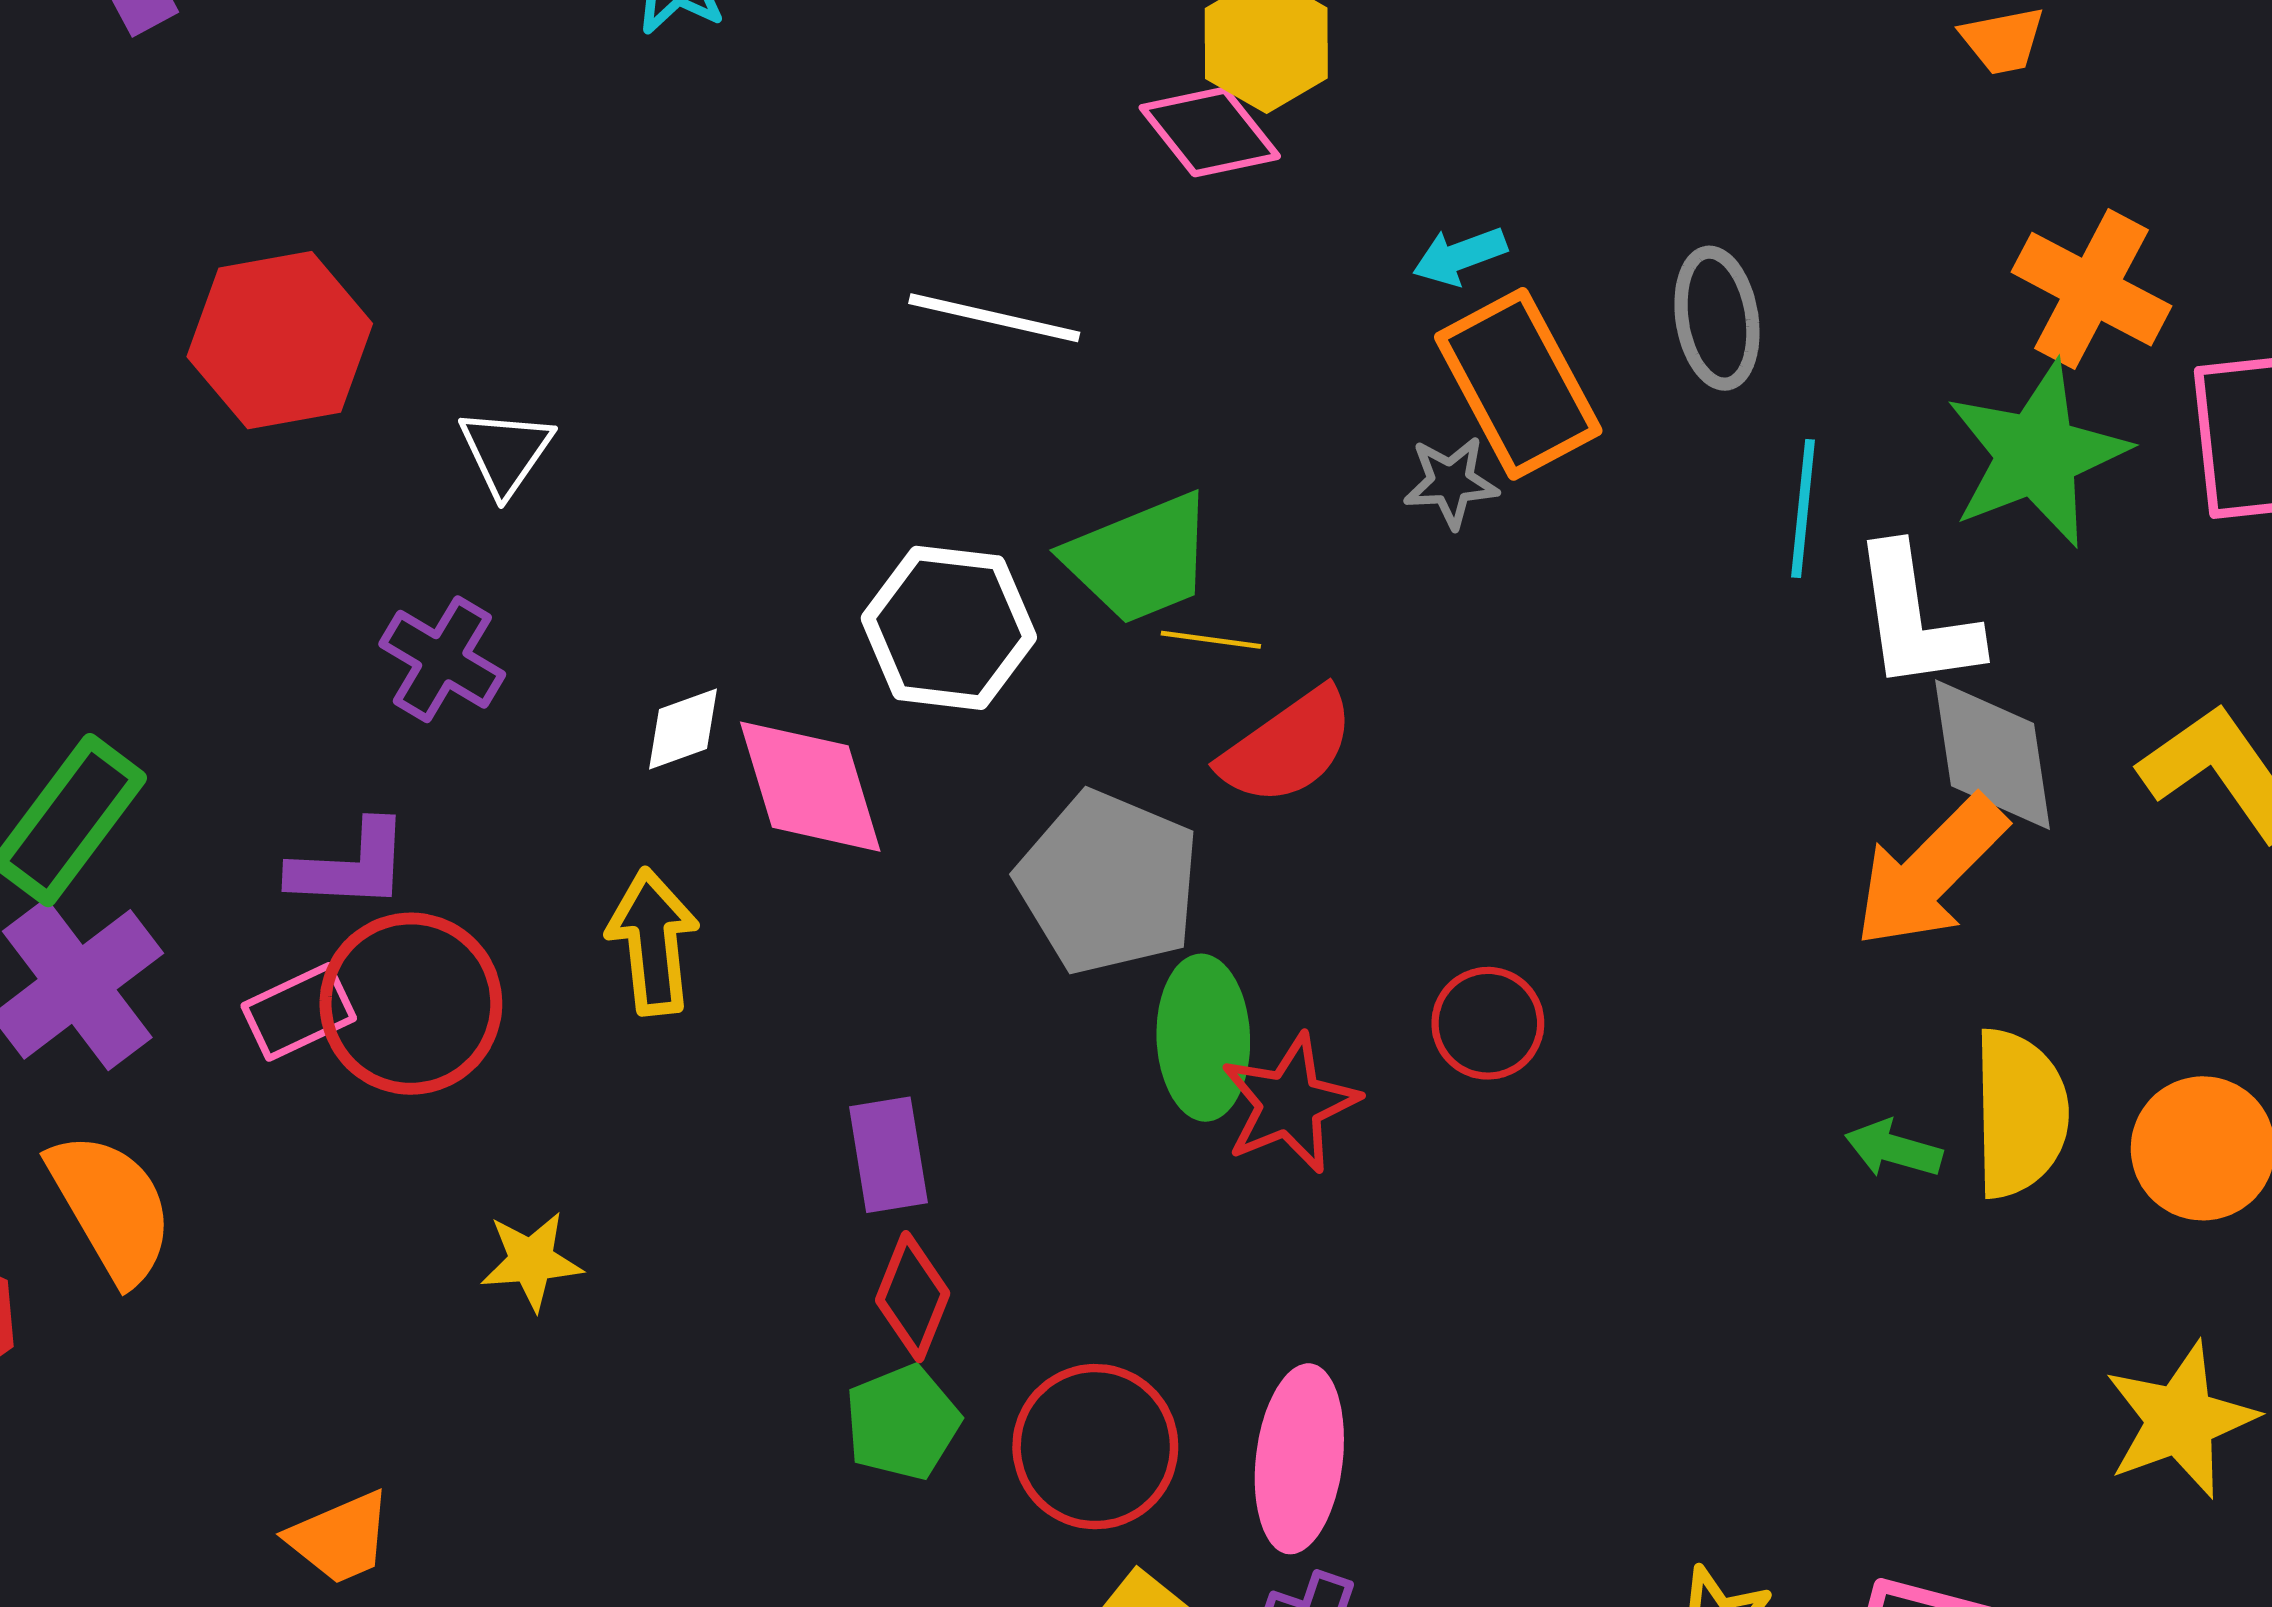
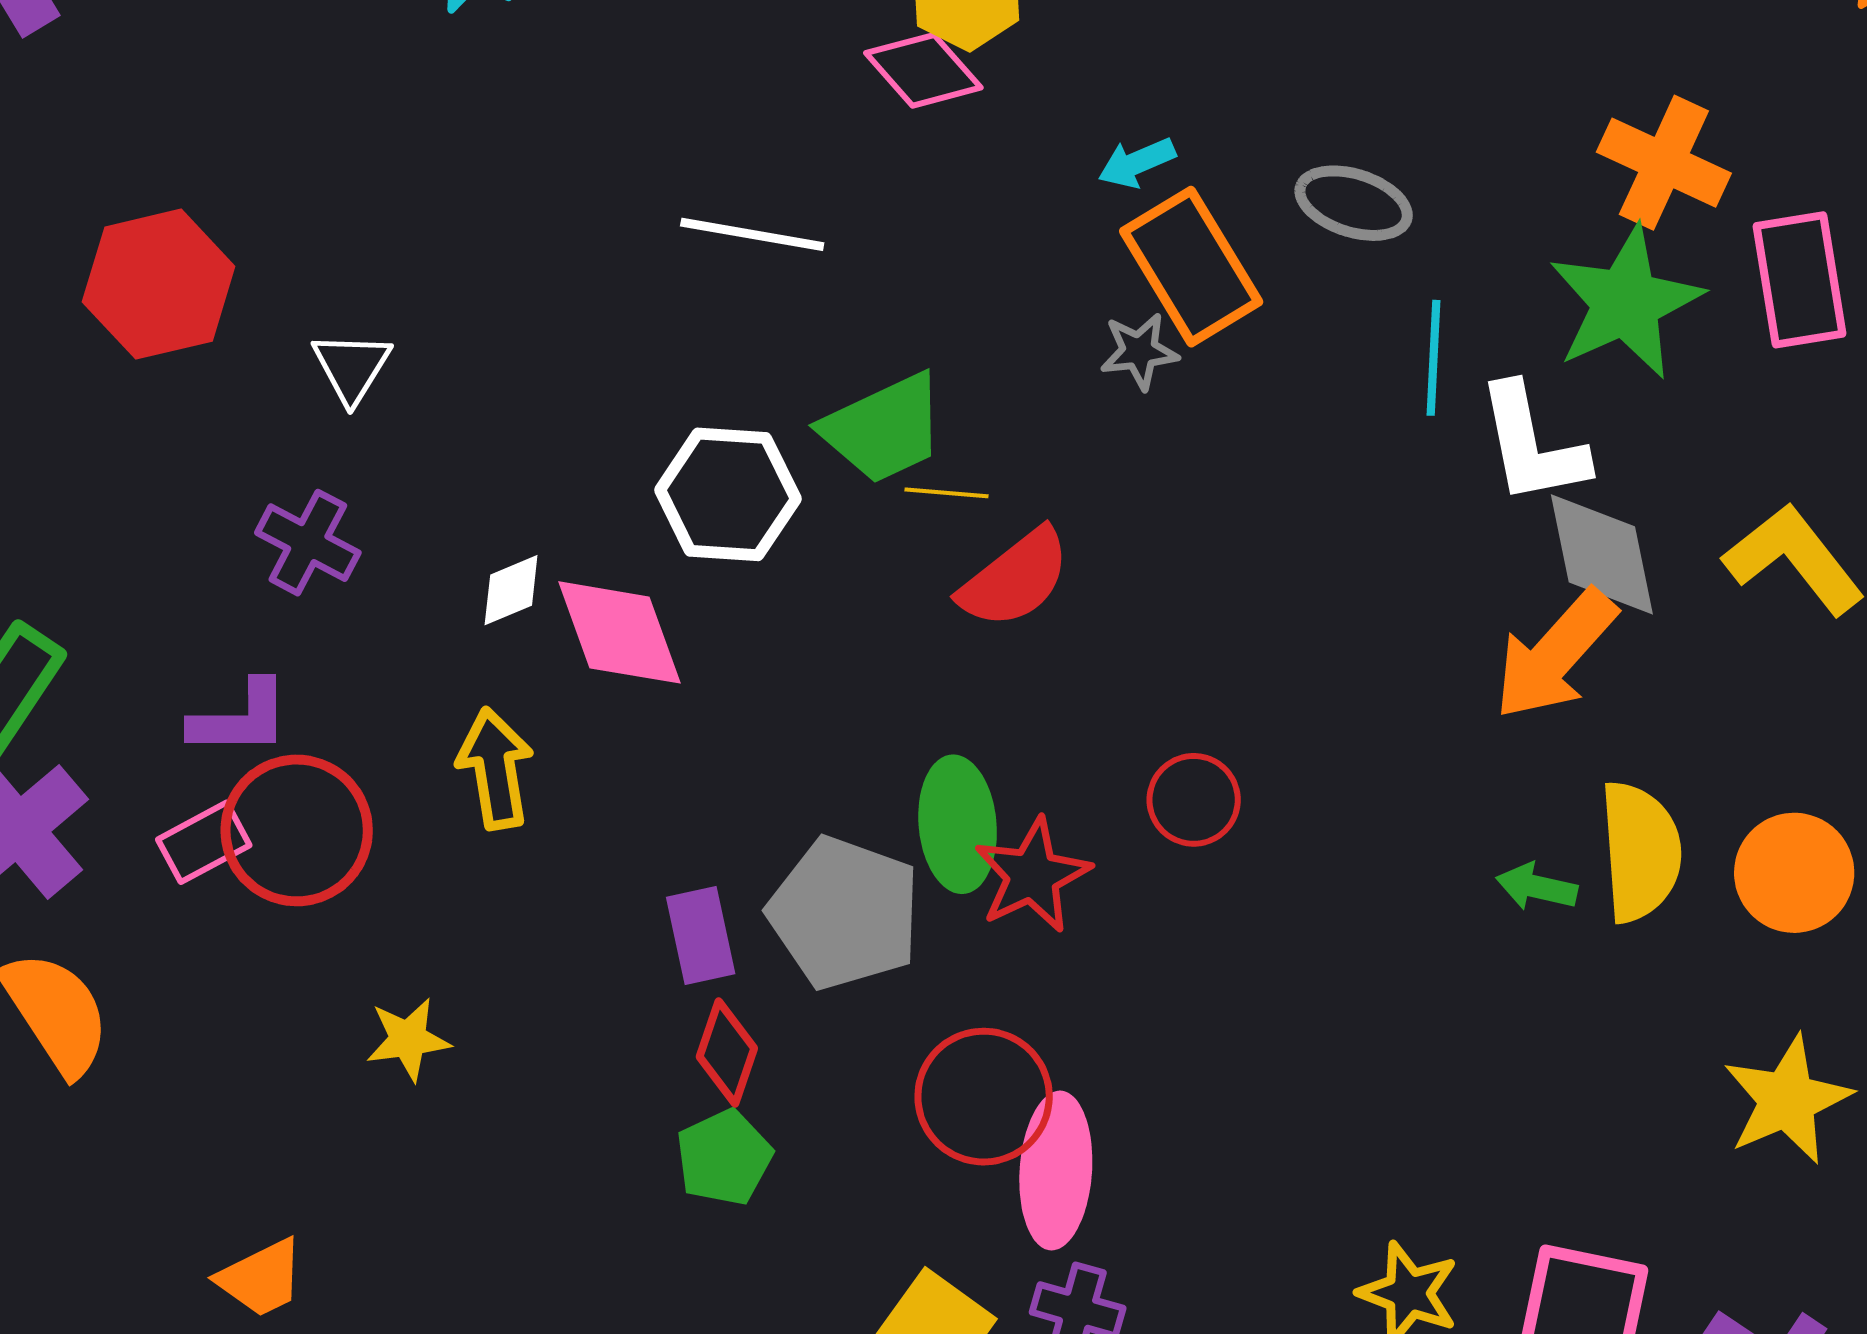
gray ellipse: (1717, 318) -> (1354, 203), turned -60
gray pentagon: (1108, 882) -> (844, 913), moved
red circle: (1095, 1447) -> (984, 1097), moved

